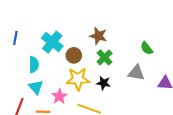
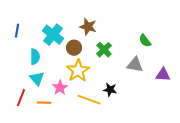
brown star: (98, 36) -> (88, 27), moved
yellow star: (78, 79) -> (78, 71), turned -30
black star: (104, 83) -> (110, 90), moved

